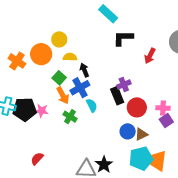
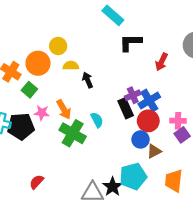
green square: (59, 78) -> (29, 90), moved
blue cross: (80, 88) -> (149, 100), moved
pink star: (42, 111) -> (42, 113), moved
green cross: (70, 117) -> (73, 133), size x1.6
blue circle: (128, 131) -> (141, 139), moved
cyan pentagon: (141, 158) -> (133, 176), moved

